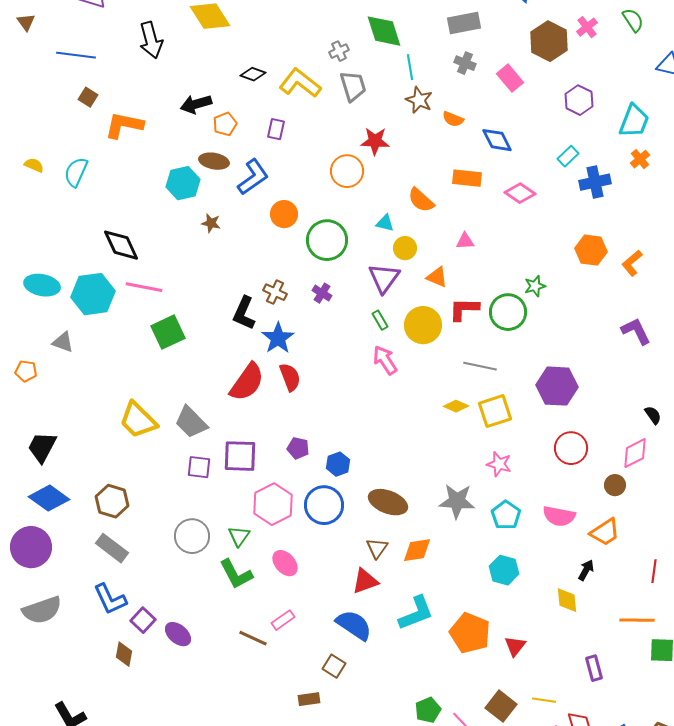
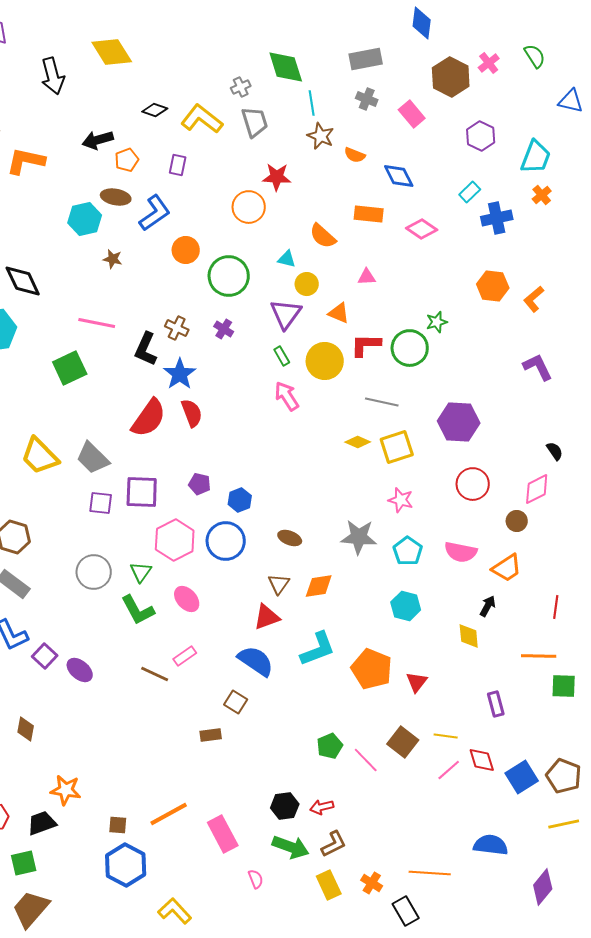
pink line: (144, 287) -> (97, 323), moved
brown ellipse: (388, 502) -> (290, 538), size x0.6
brown diamond: (124, 654) -> (26, 729), moved

